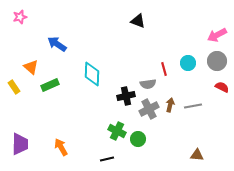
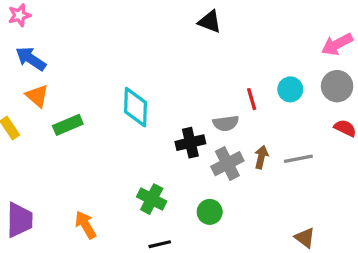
blue arrow: (57, 44) -> (31, 59), moved
green cross: (117, 131) -> (152, 199), moved
brown triangle: (197, 155) -> (305, 238), turned 32

